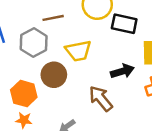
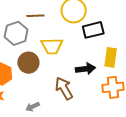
black rectangle: (124, 24) -> (93, 30), turned -35

